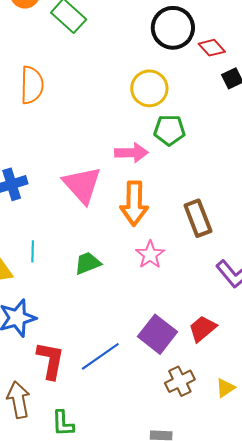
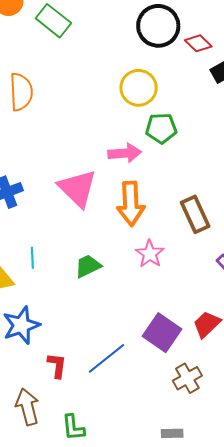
red L-shape: (50, 360) -> (57, 365), size x0.7

